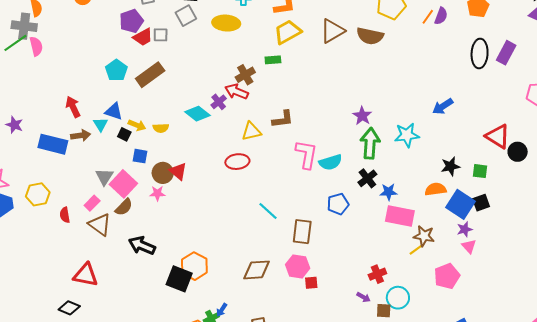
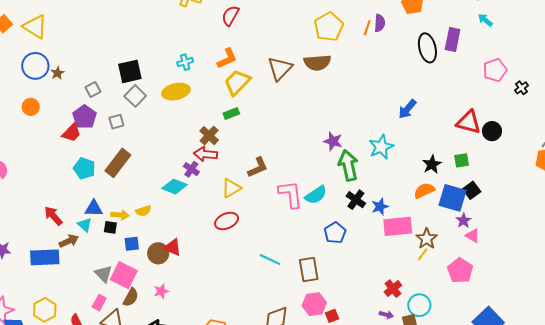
red trapezoid: (143, 37) -> (71, 133), moved
pink star: (157, 193) -> (161, 291), moved
brown star: (424, 236) -> (427, 239), turned -30

